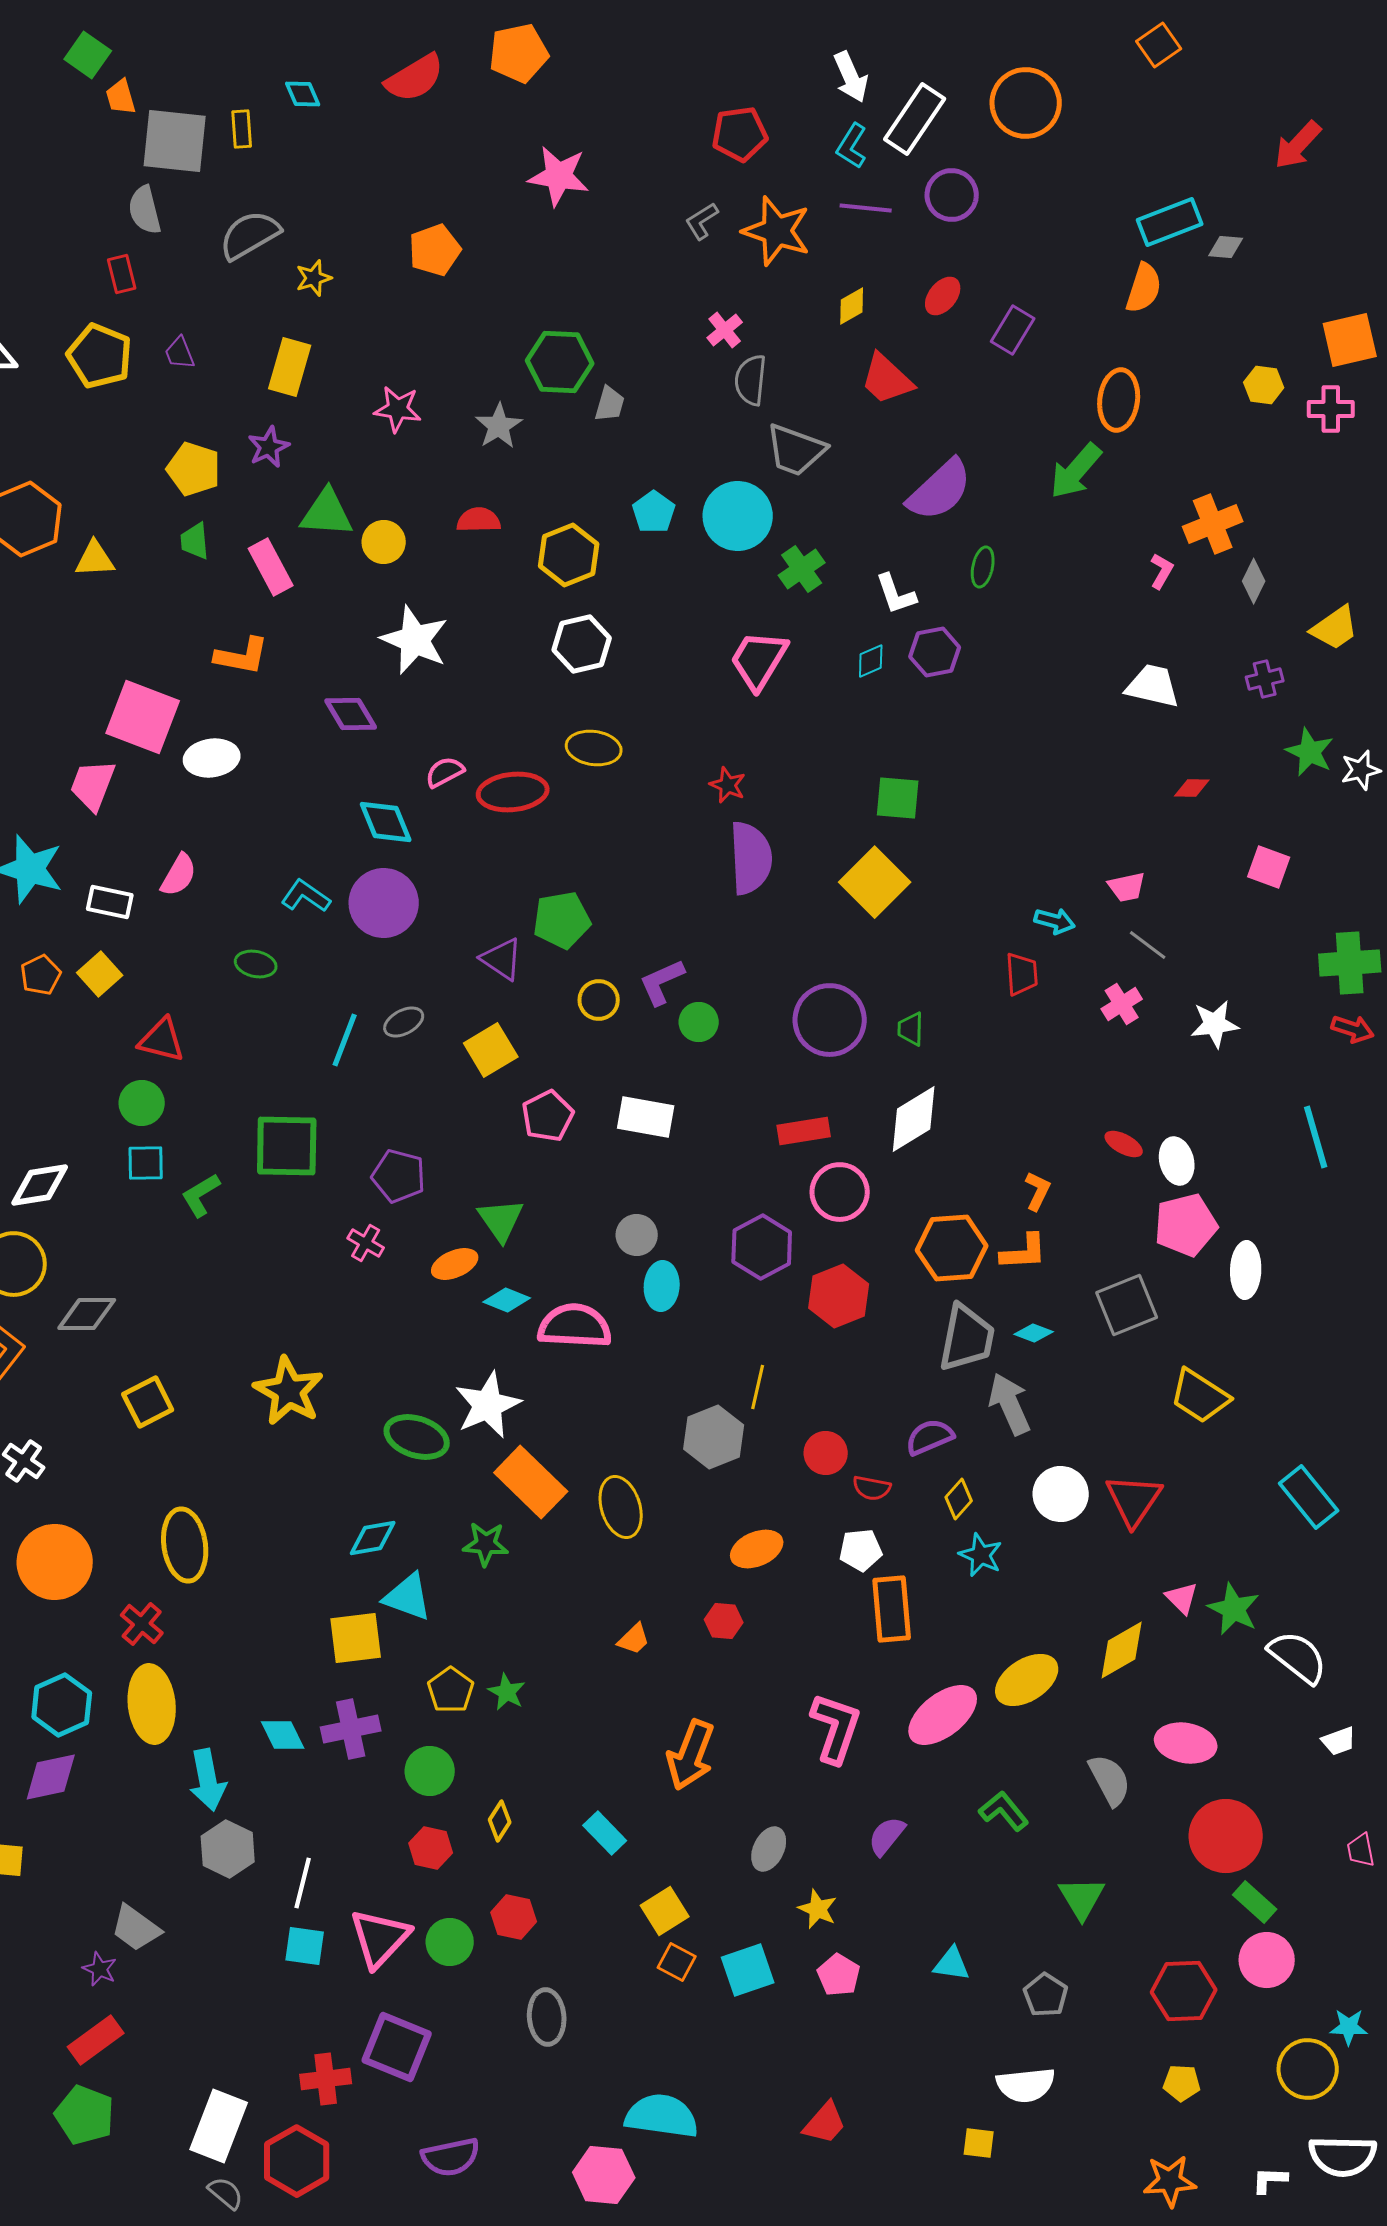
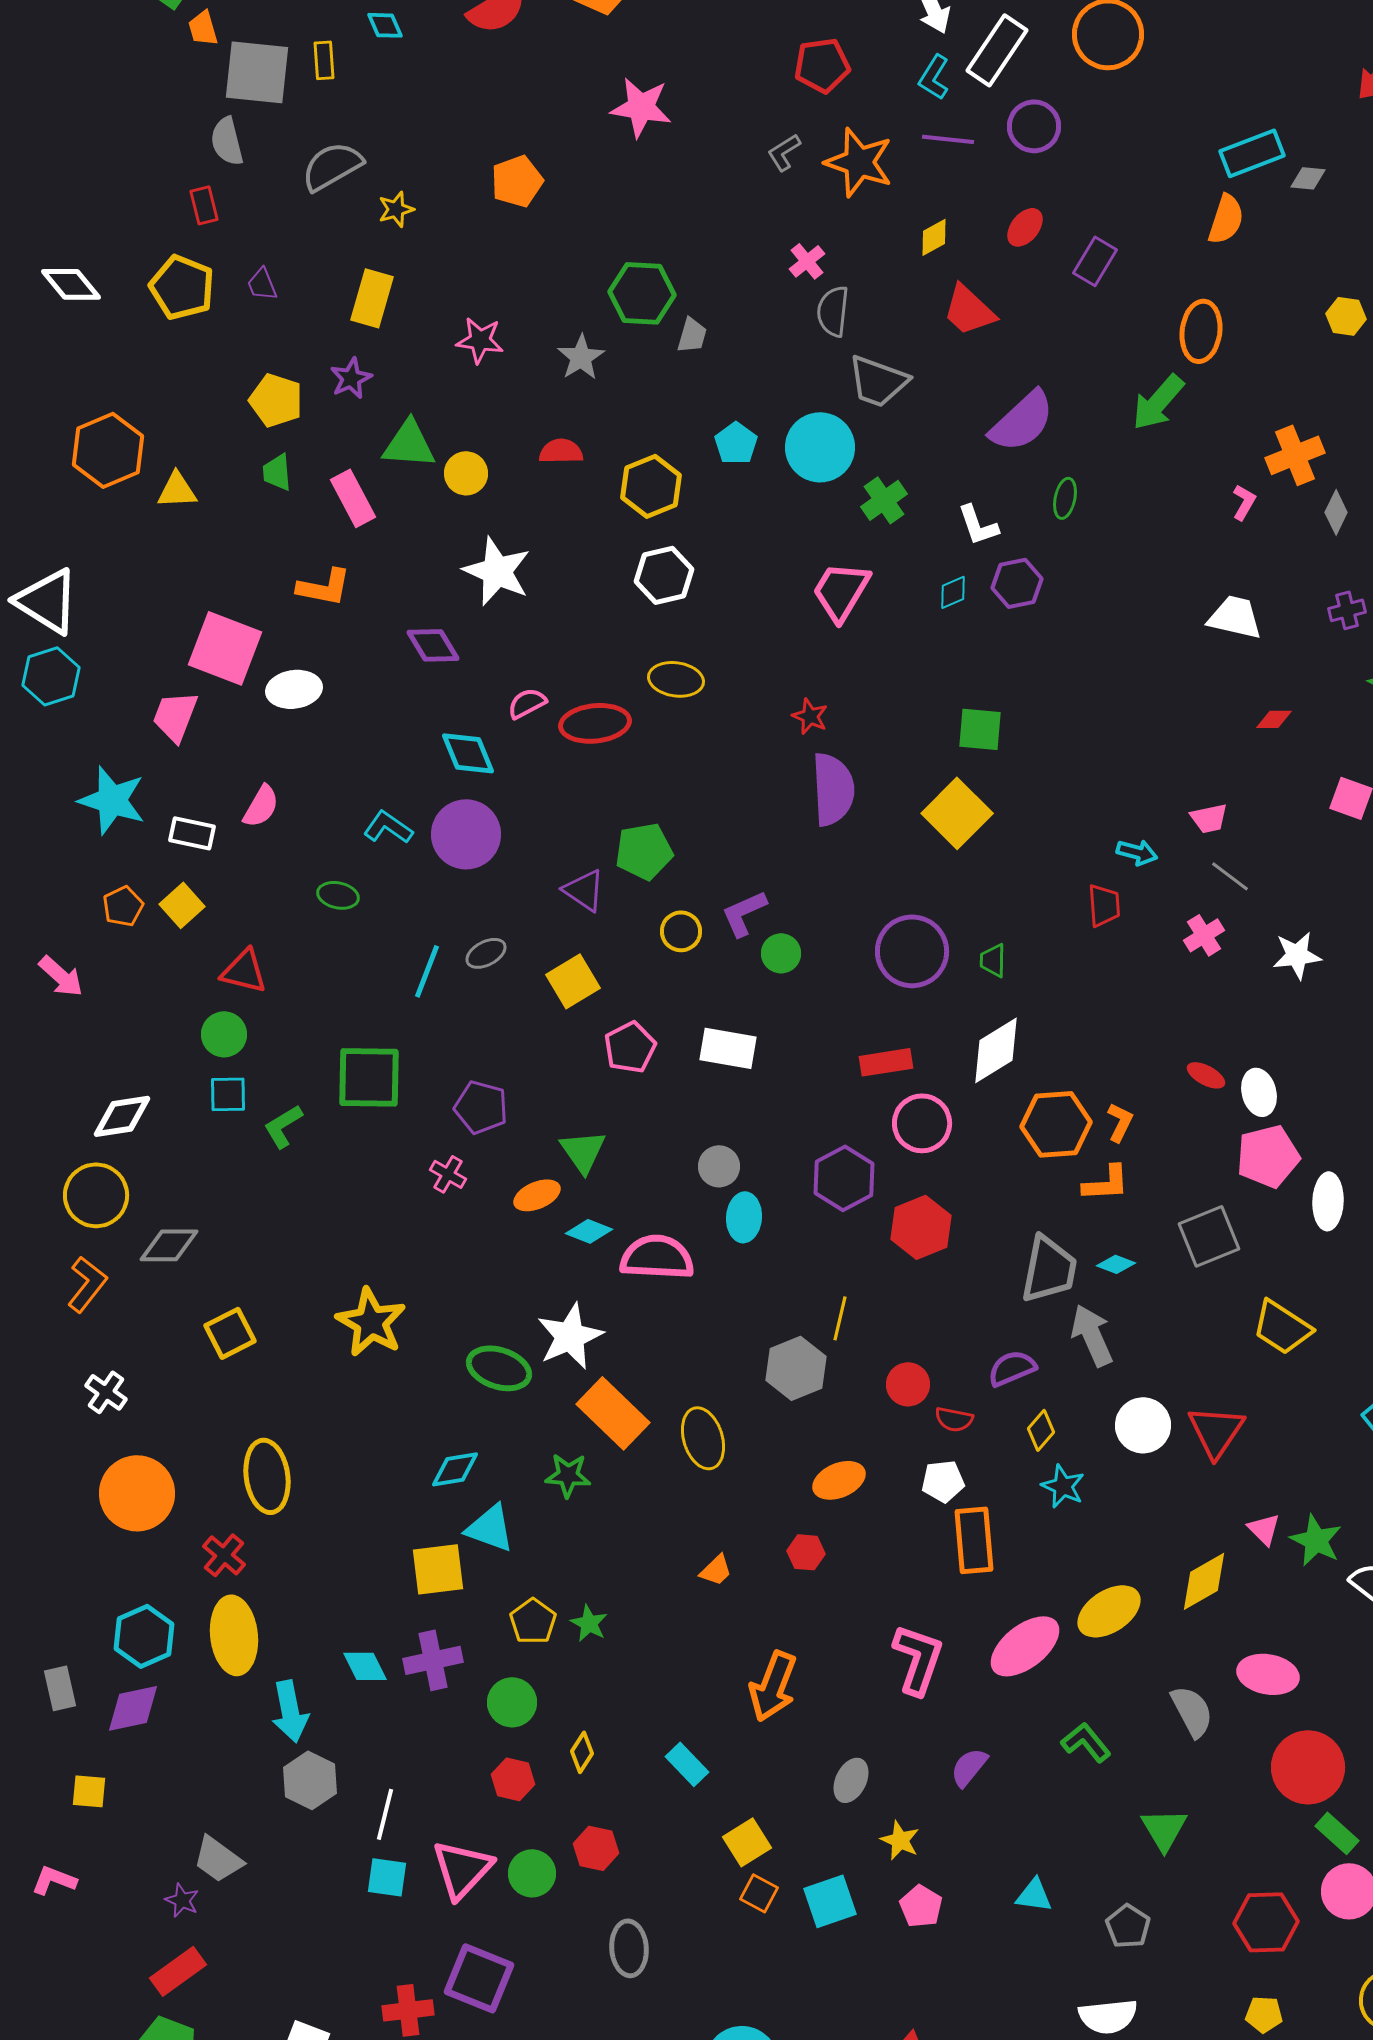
orange hexagon: (952, 1248) -> (1056, 1124), moved

